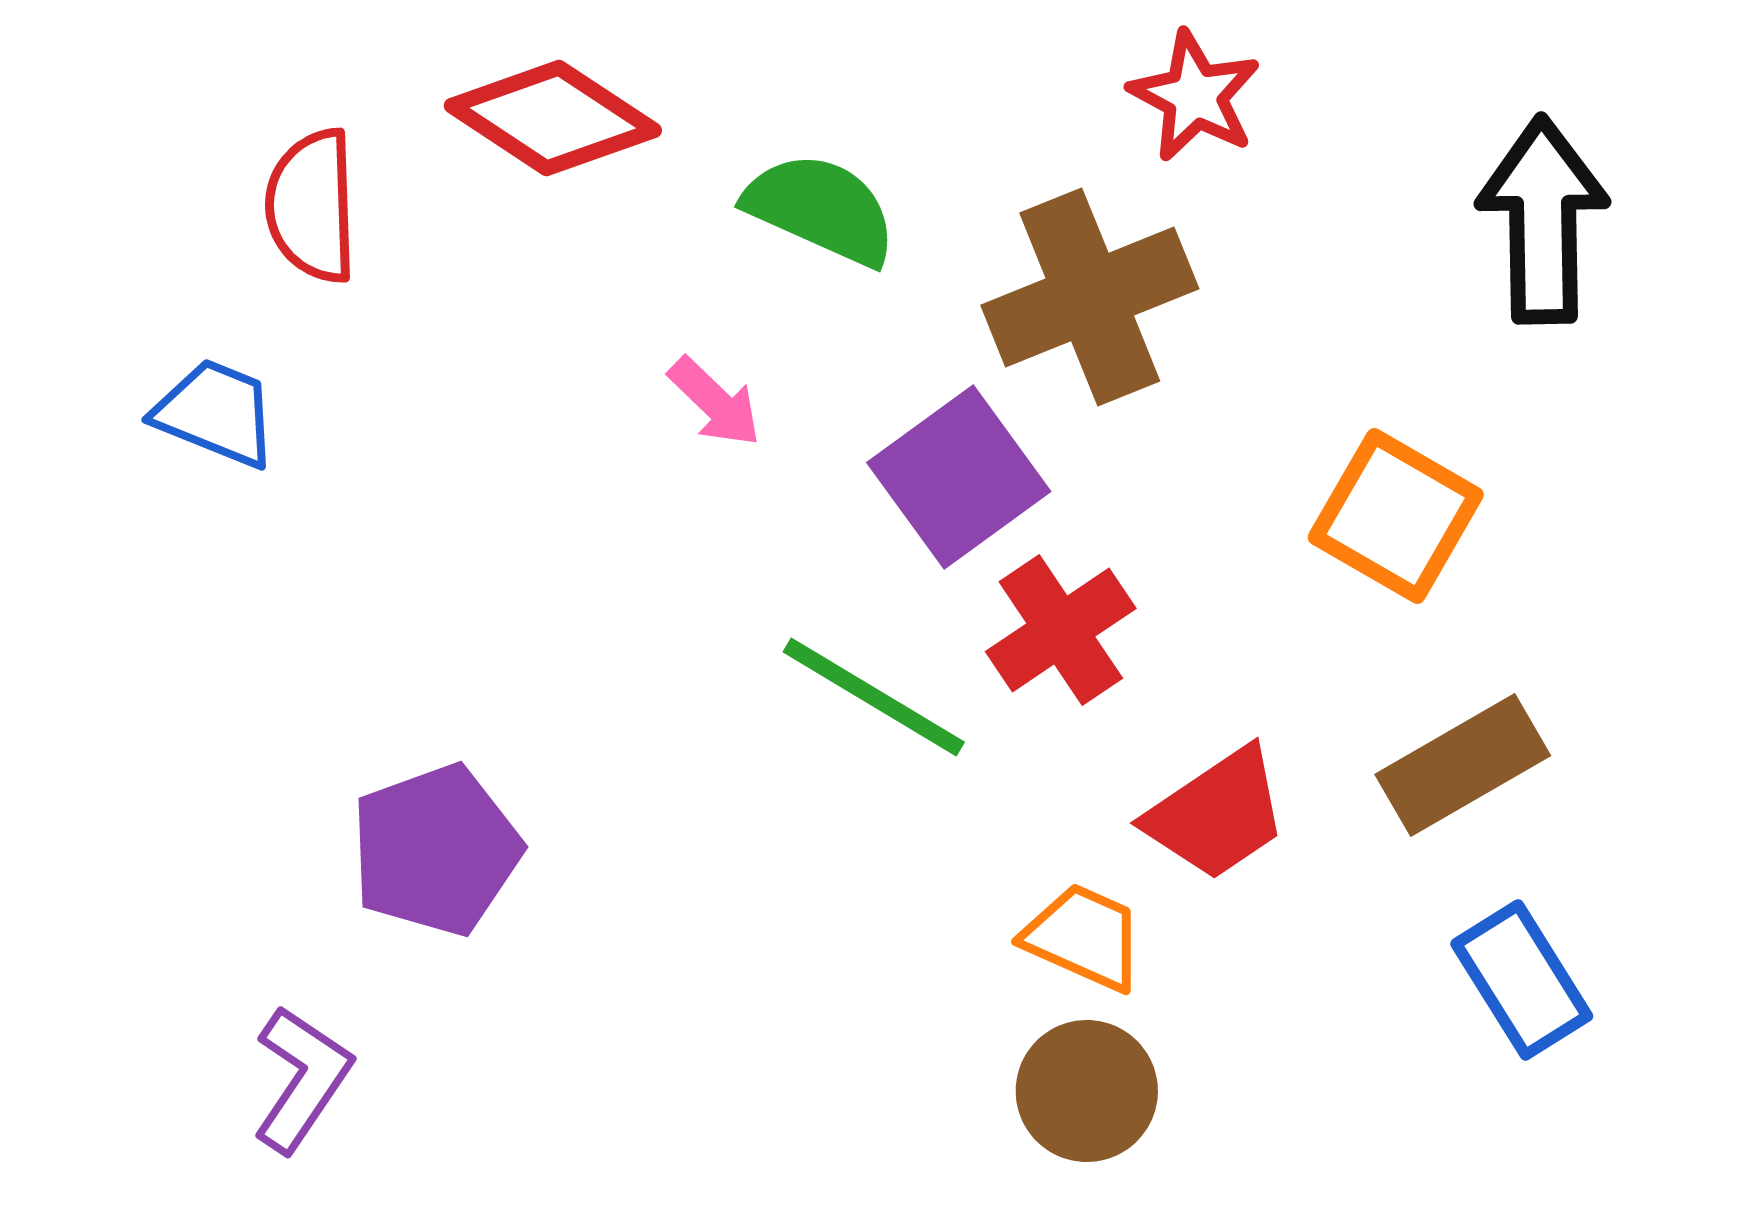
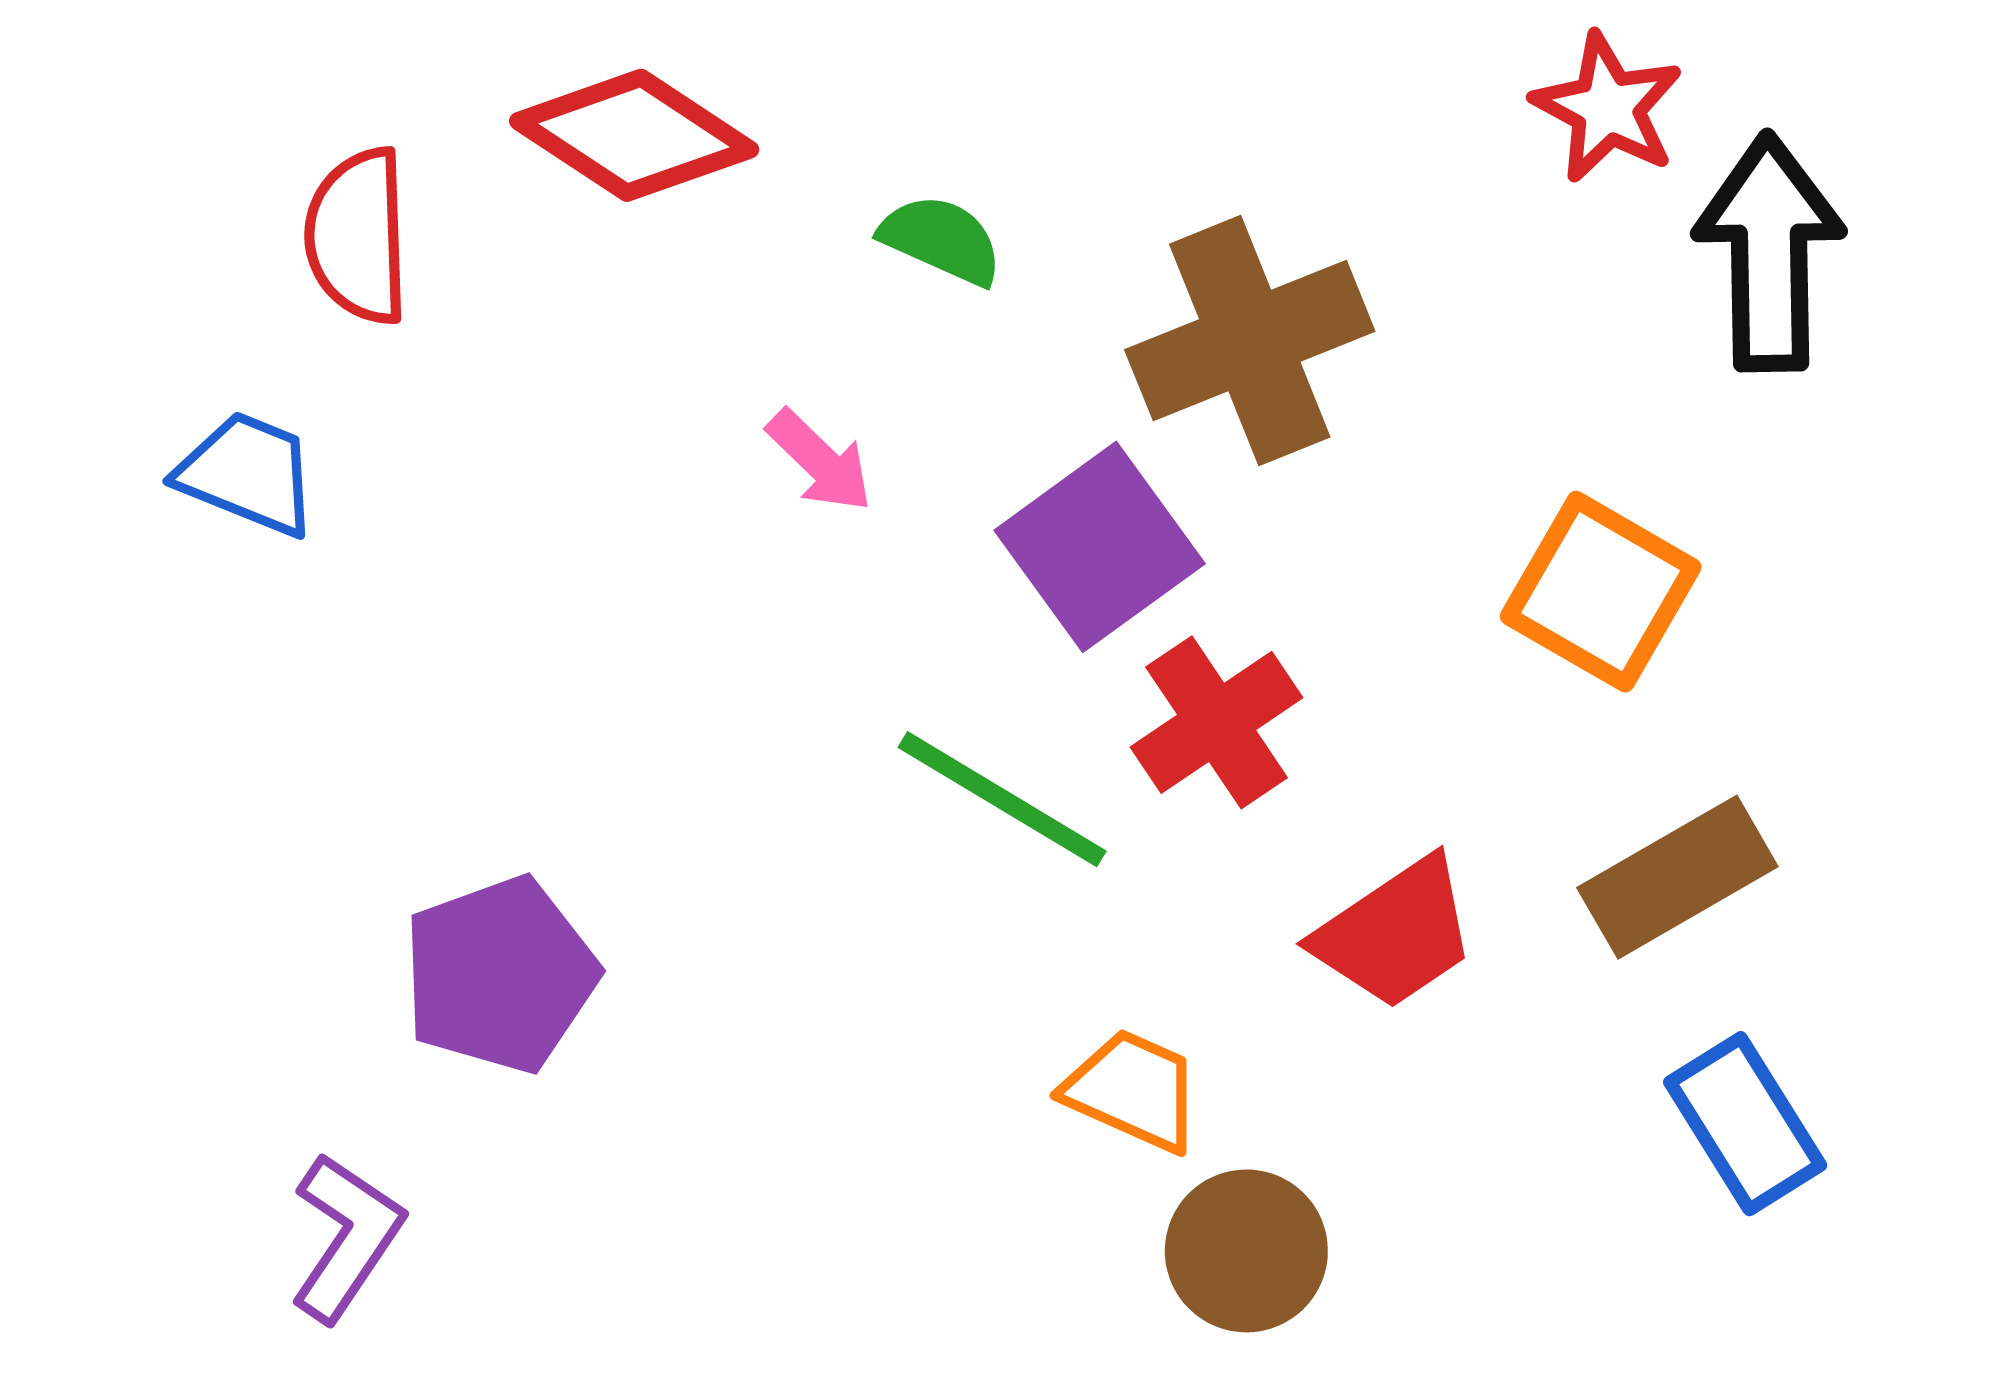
red star: (1195, 96) -> (1608, 108), moved
green semicircle: (821, 209) -> (941, 240), size x0.7
orange trapezoid: (1084, 937) -> (1133, 1090), moved

